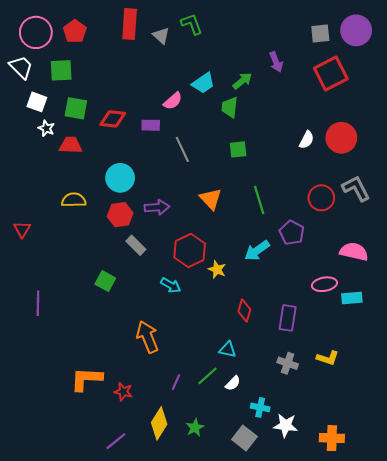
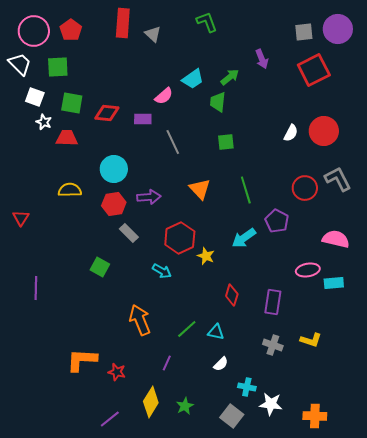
green L-shape: (192, 24) -> (207, 22), moved
green line: (208, 376) -> (187, 329), moved

